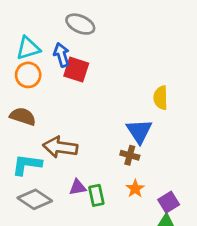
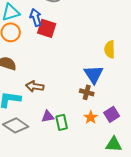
brown arrow: (60, 147) -> (35, 86), size x0.7
purple square: (169, 202) -> (112, 114), moved

